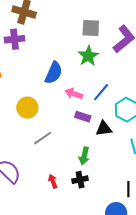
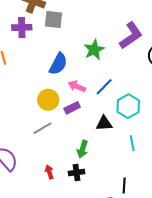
gray square: (91, 28) -> (54, 20), moved
yellow circle: (27, 108) -> (48, 100), moved
purple rectangle: (83, 117) -> (72, 108), moved, turned -49

